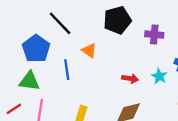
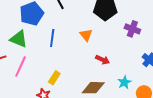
orange triangle: (89, 50) -> (86, 35), moved
cyan star: (159, 76) -> (124, 82), moved

